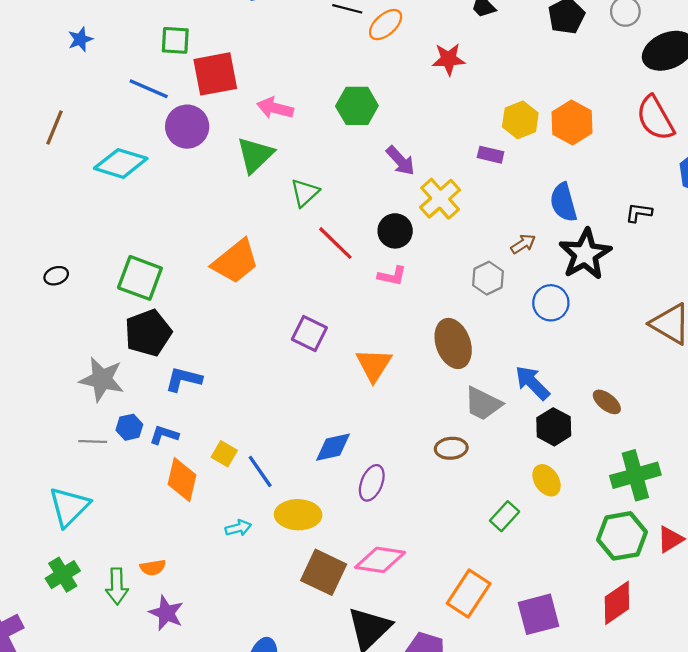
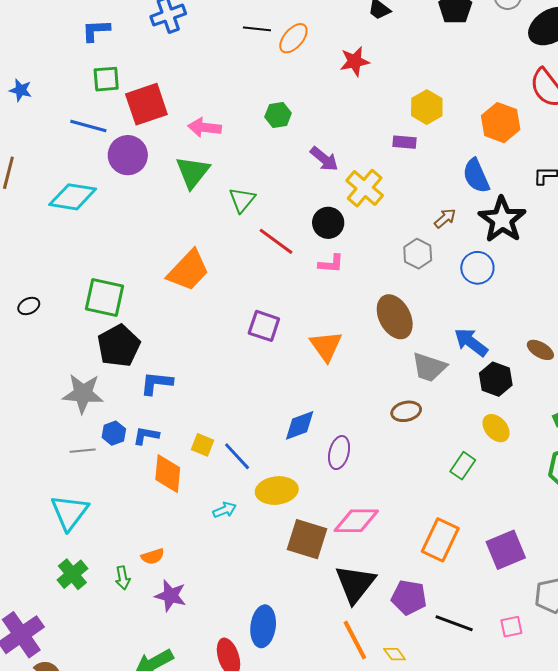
blue star: (80, 39) -> (21, 90), turned -30
green hexagon: (357, 106) -> (278, 115), size x0.7
orange hexagon: (572, 122) -> (501, 123), moved
green arrow: (117, 586) -> (123, 578), size x0.7

